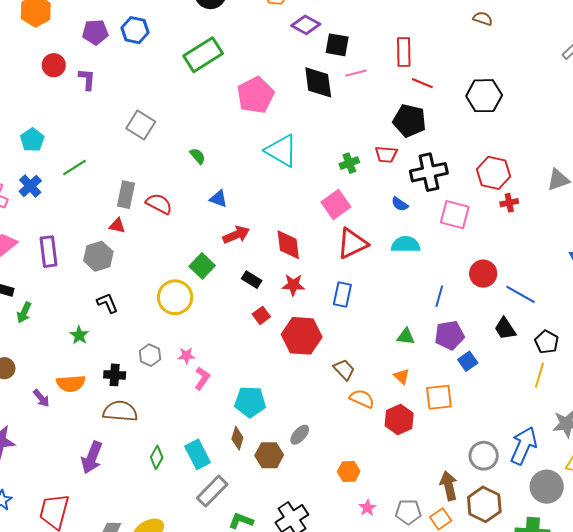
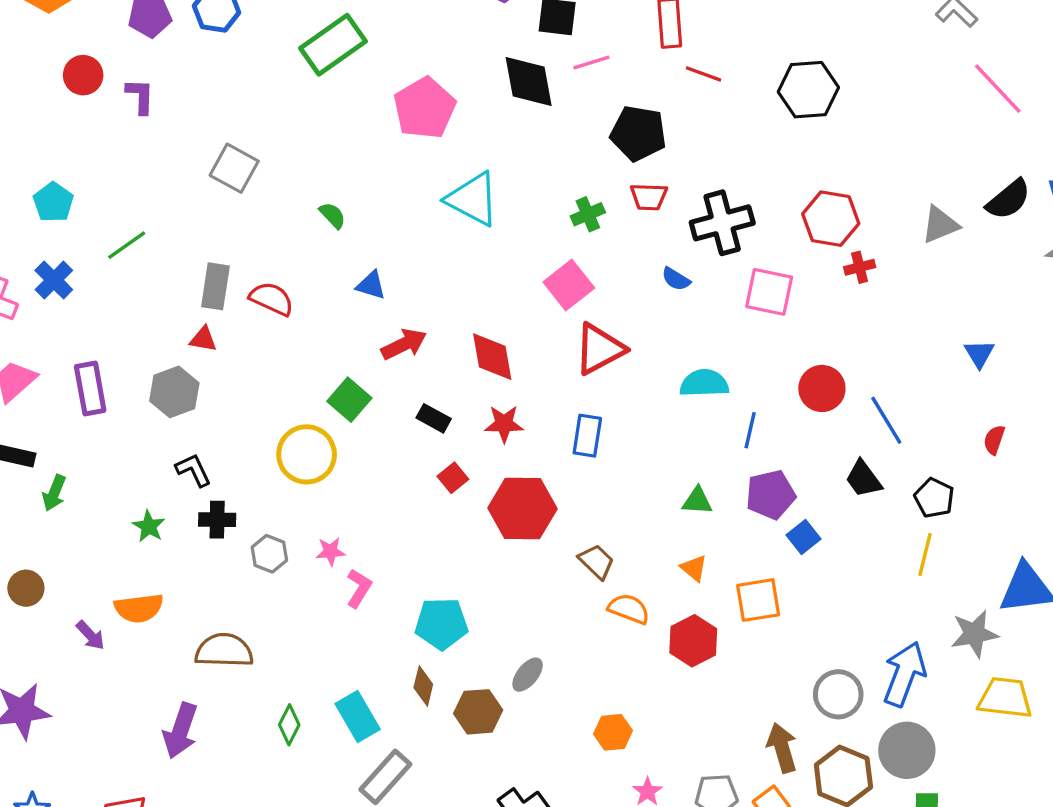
black pentagon: (409, 121) -> (638, 133), moved
cyan semicircle: (406, 245) -> (704, 383), moved
blue line: (520, 294) -> (886, 420), turned 32
black cross: (115, 375) -> (217, 520), moved
gray circle: (547, 487) -> (907, 750), moved

